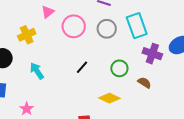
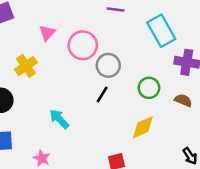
gray circle: (107, 29) -> (108, 65), moved
cyan arrow: (37, 71) -> (59, 119), moved
yellow diamond: (109, 98) -> (143, 127), turned -40

